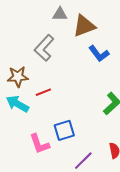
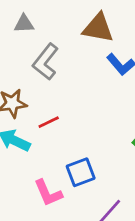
gray triangle: (60, 14) -> (24, 24), moved
brown triangle: (84, 26) -> (98, 28), turned 35

